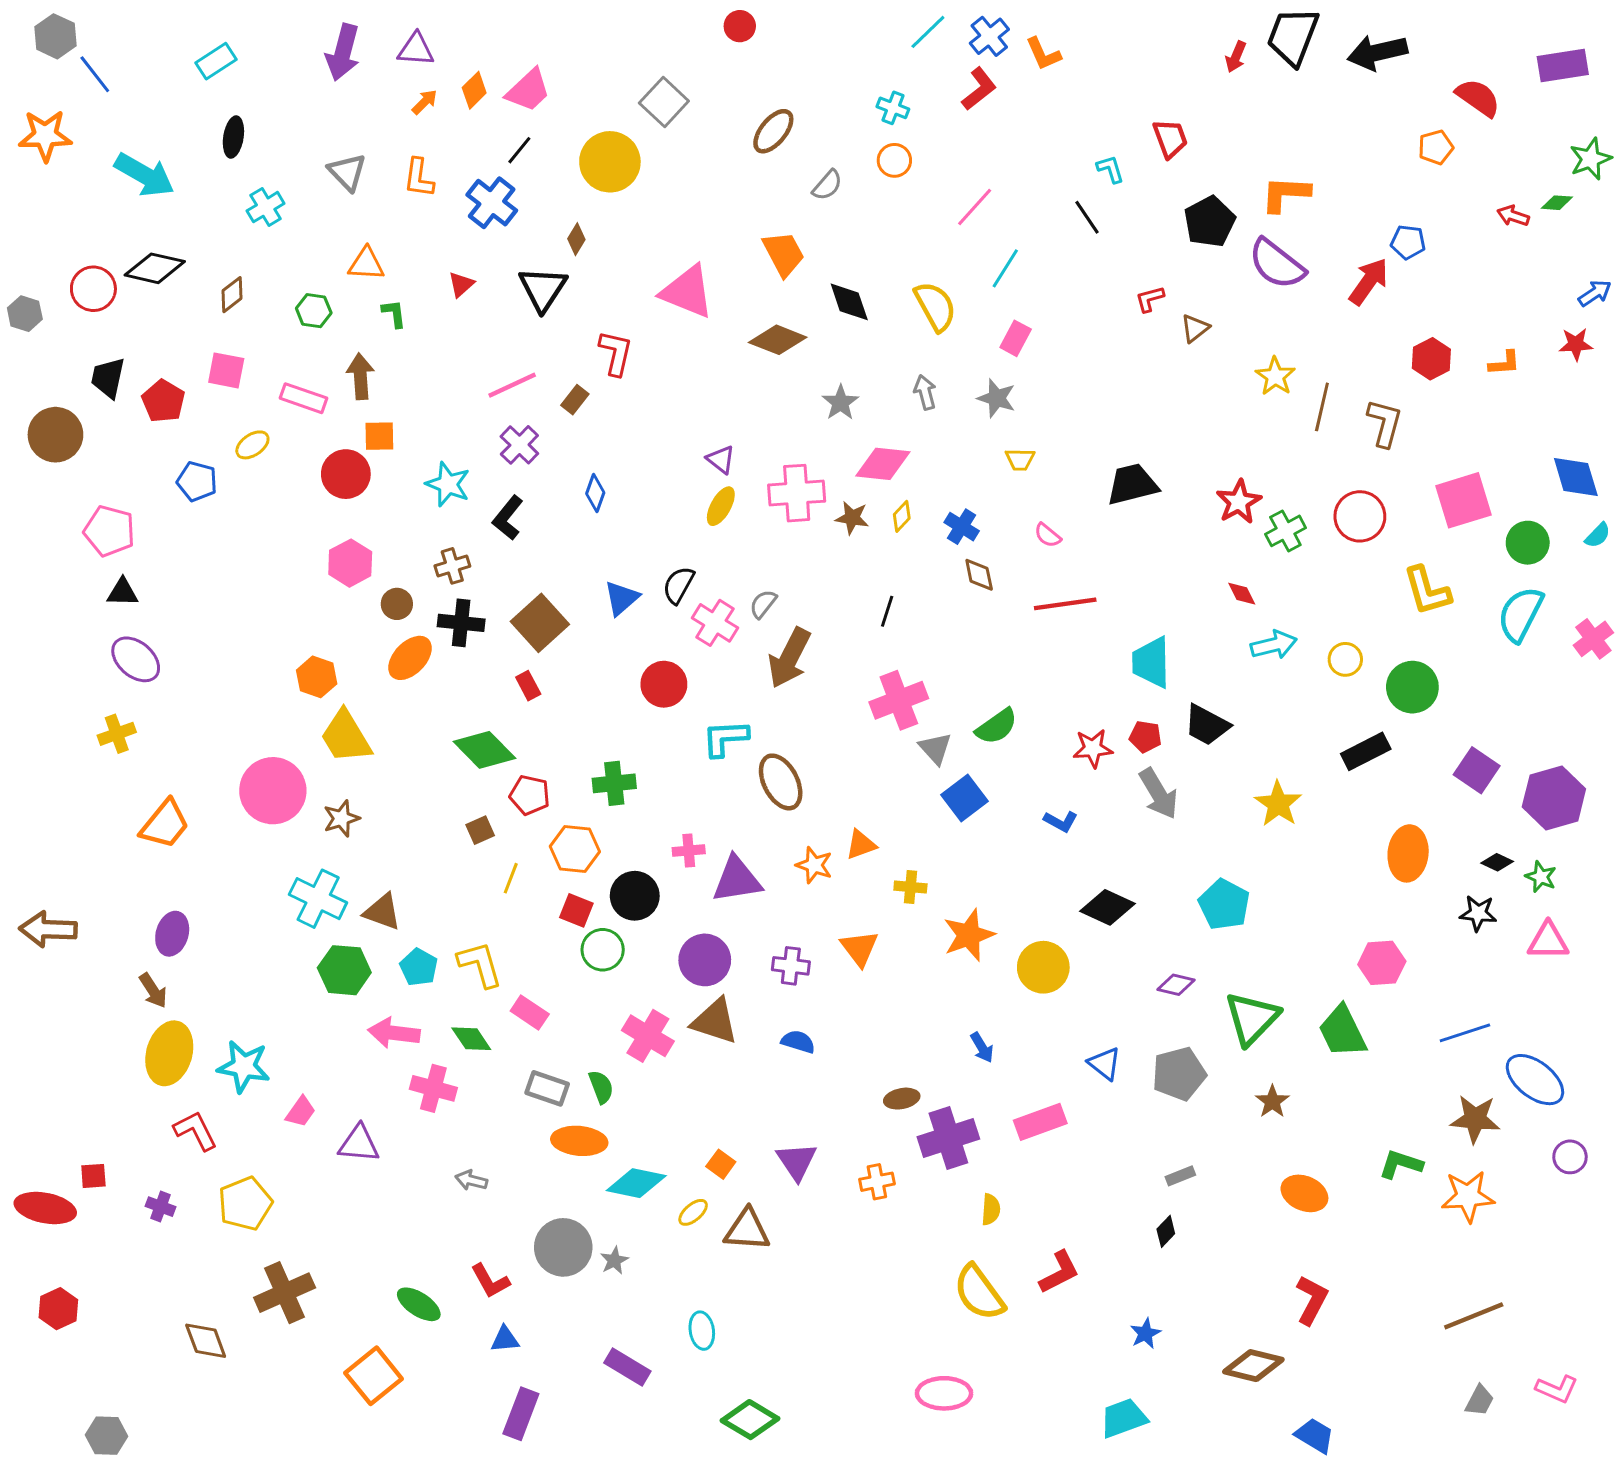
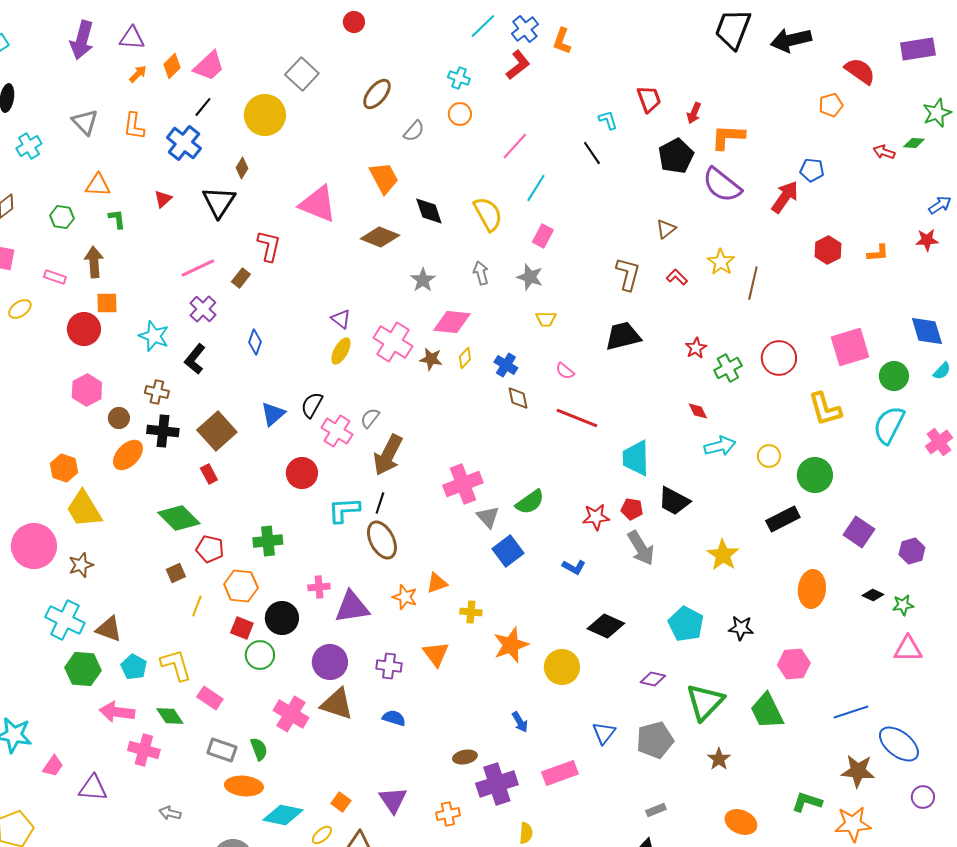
orange L-shape: (1043, 54) -> (562, 41), turned 44
red arrow: (1236, 57) -> (694, 113), moved
red L-shape: (1150, 299) -> (677, 277), moved, turned 60
pink rectangle: (303, 398) -> (55, 277), size x0.7
brown L-shape: (1385, 423) -> (628, 274), moved
pink cross: (797, 493) -> (393, 342), turned 36
red star: (1239, 502) -> (696, 348), size x0.7
brown cross: (452, 566) -> (157, 392), turned 30
red line: (1065, 604) -> (577, 418), turned 30
black line: (887, 611) -> (380, 503), moved
purple hexagon: (1554, 798) -> (912, 551), size x0.6
green star: (1541, 877) -> (903, 605), turned -30
black star: (1478, 913) -> (741, 628), moved
blue triangle: (1105, 1064) -> (604, 733), turned 30

